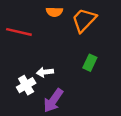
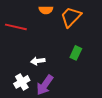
white cross: (26, 85) -> (22, 82), moved

